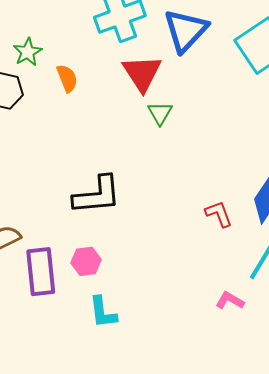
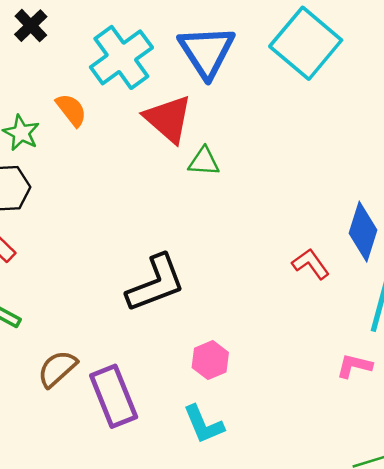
orange semicircle: (67, 78) -> (71, 110), moved
green triangle: (160, 113) -> (204, 161), turned -40
pink hexagon: (86, 261) -> (210, 360), moved

